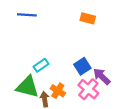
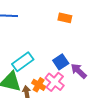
cyan rectangle: (41, 65) -> (23, 62), size x1.5
pink cross: (88, 89) -> (55, 82), moved

